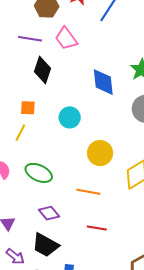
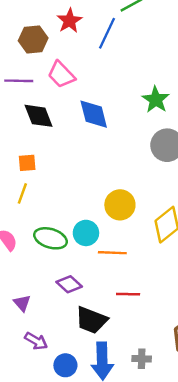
black diamond: (42, 70) -> (39, 116), turned -32
blue diamond: (103, 82) -> (94, 114), moved
cyan circle: (70, 117) -> (86, 233), moved
black trapezoid: (45, 245) -> (91, 320), moved

